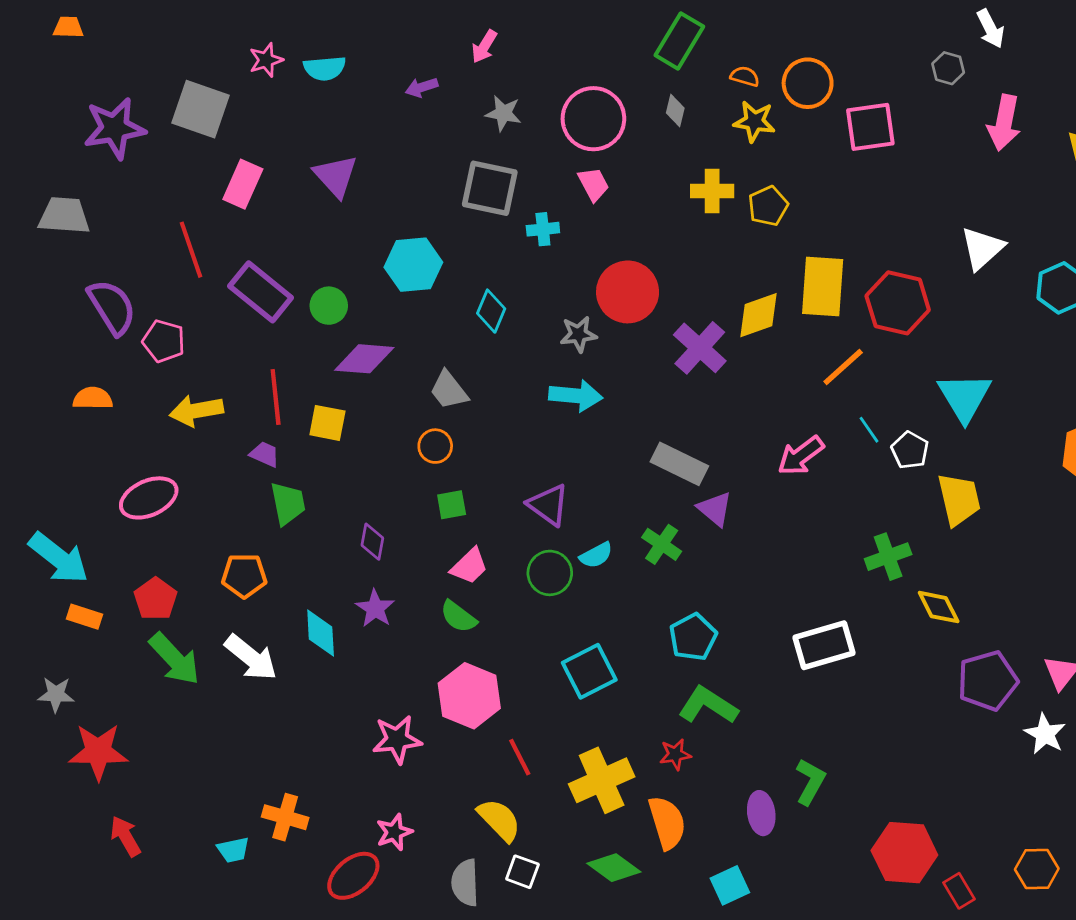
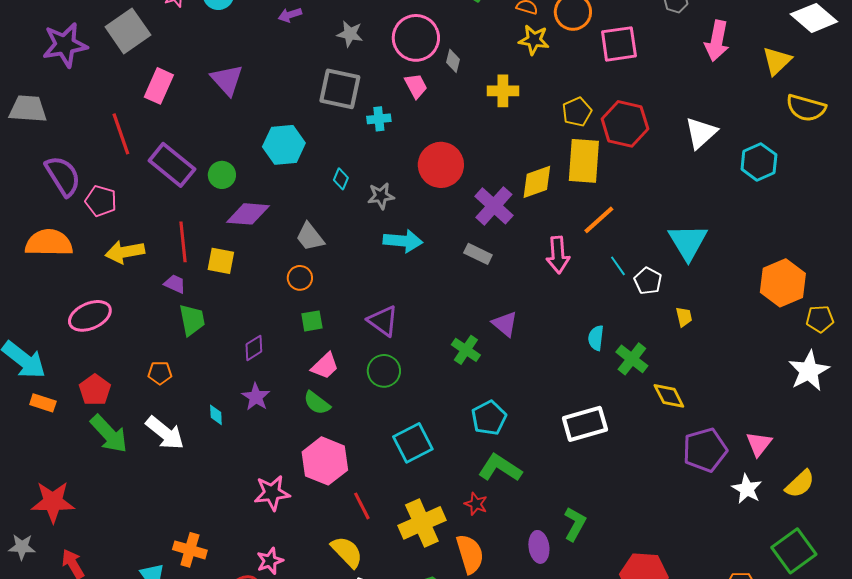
gray square: (201, 109) -> (128, 31), turned 36
gray diamond: (675, 111) -> (453, 61), moved
yellow pentagon: (768, 206) -> (577, 112), moved
red hexagon: (898, 303) -> (625, 124), moved
cyan diamond: (491, 311) -> (341, 179), size x0.7
gray star: (578, 334) -> (381, 196), moved
orange semicircle: (93, 398) -> (49, 243), size x1.6
pink arrow: (801, 456) -> (558, 255), moved, turned -57
gray rectangle: (679, 464) -> (478, 254), moved, size x0.7
yellow trapezoid: (959, 499) -> (684, 317), size x0.5
purple diamond: (372, 542) -> (254, 348), turned 48
cyan semicircle: (596, 555) -> (596, 338), moved, turned 125
green cross: (888, 557) -> (632, 359), turned -32
orange pentagon: (244, 576) -> (160, 373), size x0.7
cyan diamond: (321, 633) -> (216, 415), size x0.6
gray star: (56, 694) -> (22, 547), moved
red star: (675, 754) -> (476, 504), turned 30

